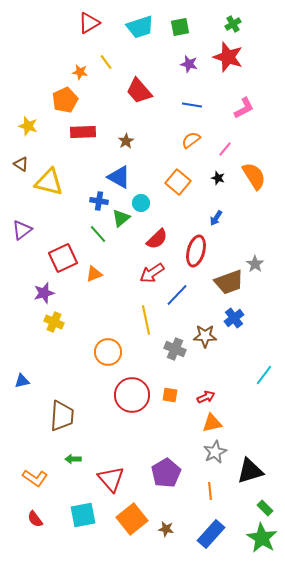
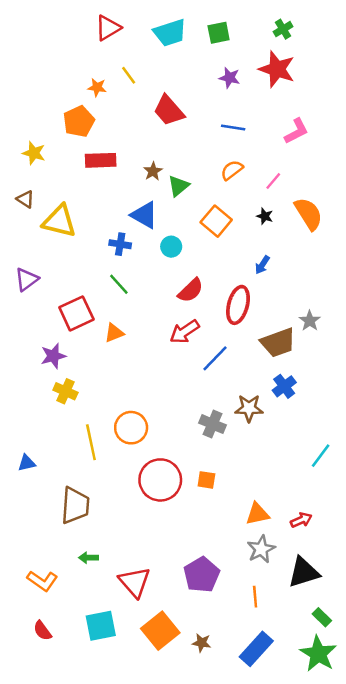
green triangle: (121, 218) -> (178, 186), moved
yellow line: (146, 320) -> (91, 442), moved
red arrow: (206, 397) -> (301, 520), moved

